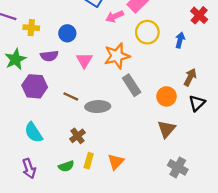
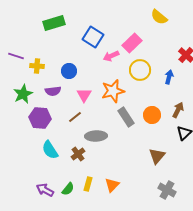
brown line: (71, 96) -> (75, 117), moved, turned -64
orange circle: (166, 96) -> (152, 115), moved
cyan semicircle: (34, 132) -> (50, 150), moved
brown cross: (77, 136) -> (78, 154), moved
green semicircle: (66, 166) -> (68, 189), turned -32
purple arrow: (29, 169) -> (45, 190), moved, turned 138

